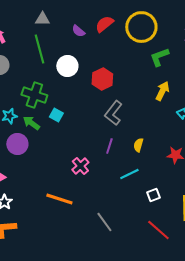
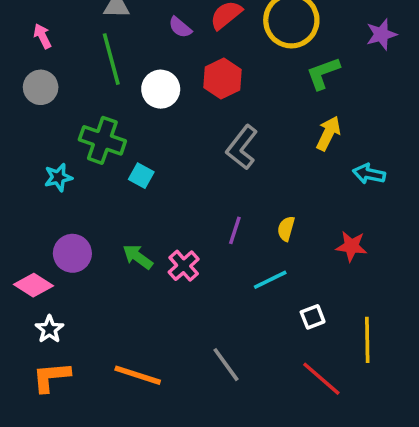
red hexagon: (102, 79) -> (222, 79), moved
gray L-shape: (113, 113) -> (242, 147), moved
green arrow: (31, 123) -> (138, 257), moved
purple circle: (17, 144) -> (72, 253), moved
orange line: (59, 199) -> (138, 375), moved

